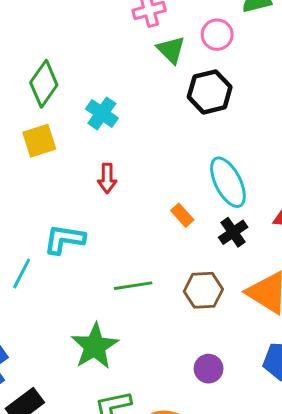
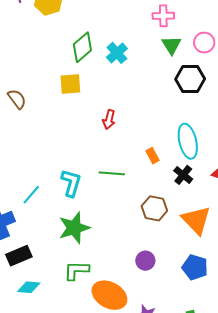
cyan cross: (102, 113) -> (117, 53), moved
black cross: (233, 232) -> (183, 175), turned -30
cyan L-shape: (64, 239) -> (71, 183), moved, turned 84
cyan line: (22, 273) -> (31, 195), moved
green line: (133, 286) -> (112, 173), moved

